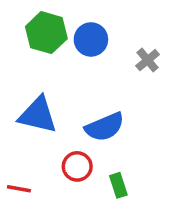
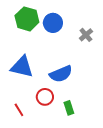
red line: (19, 189) -> (19, 110), moved, turned 48

